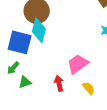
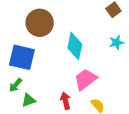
cyan diamond: (39, 30) -> (75, 46), moved

